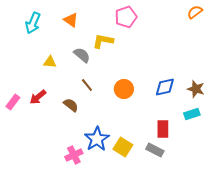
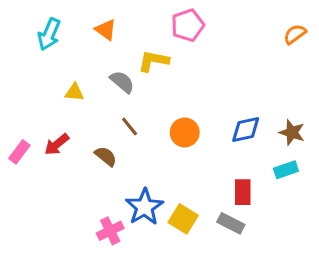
orange semicircle: (195, 12) -> (295, 34), moved

